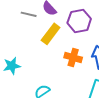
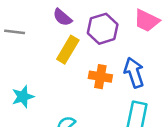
gray line: (29, 14) -> (15, 32), moved

